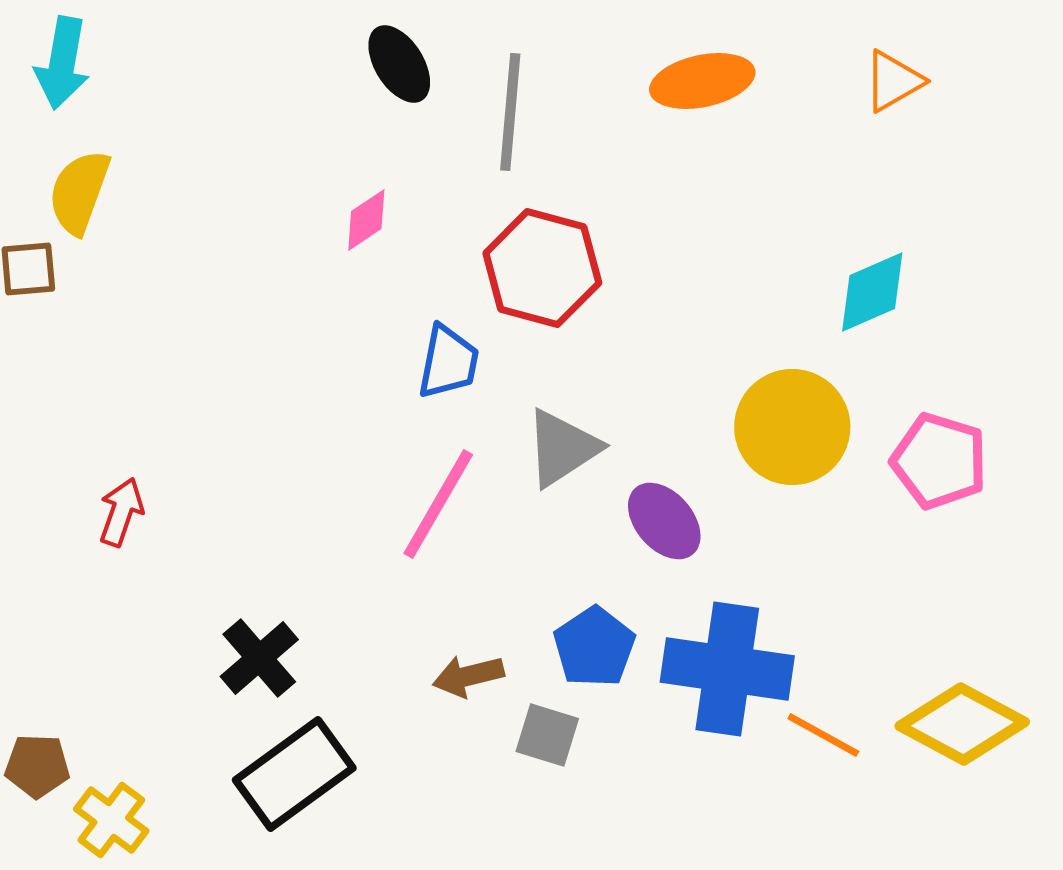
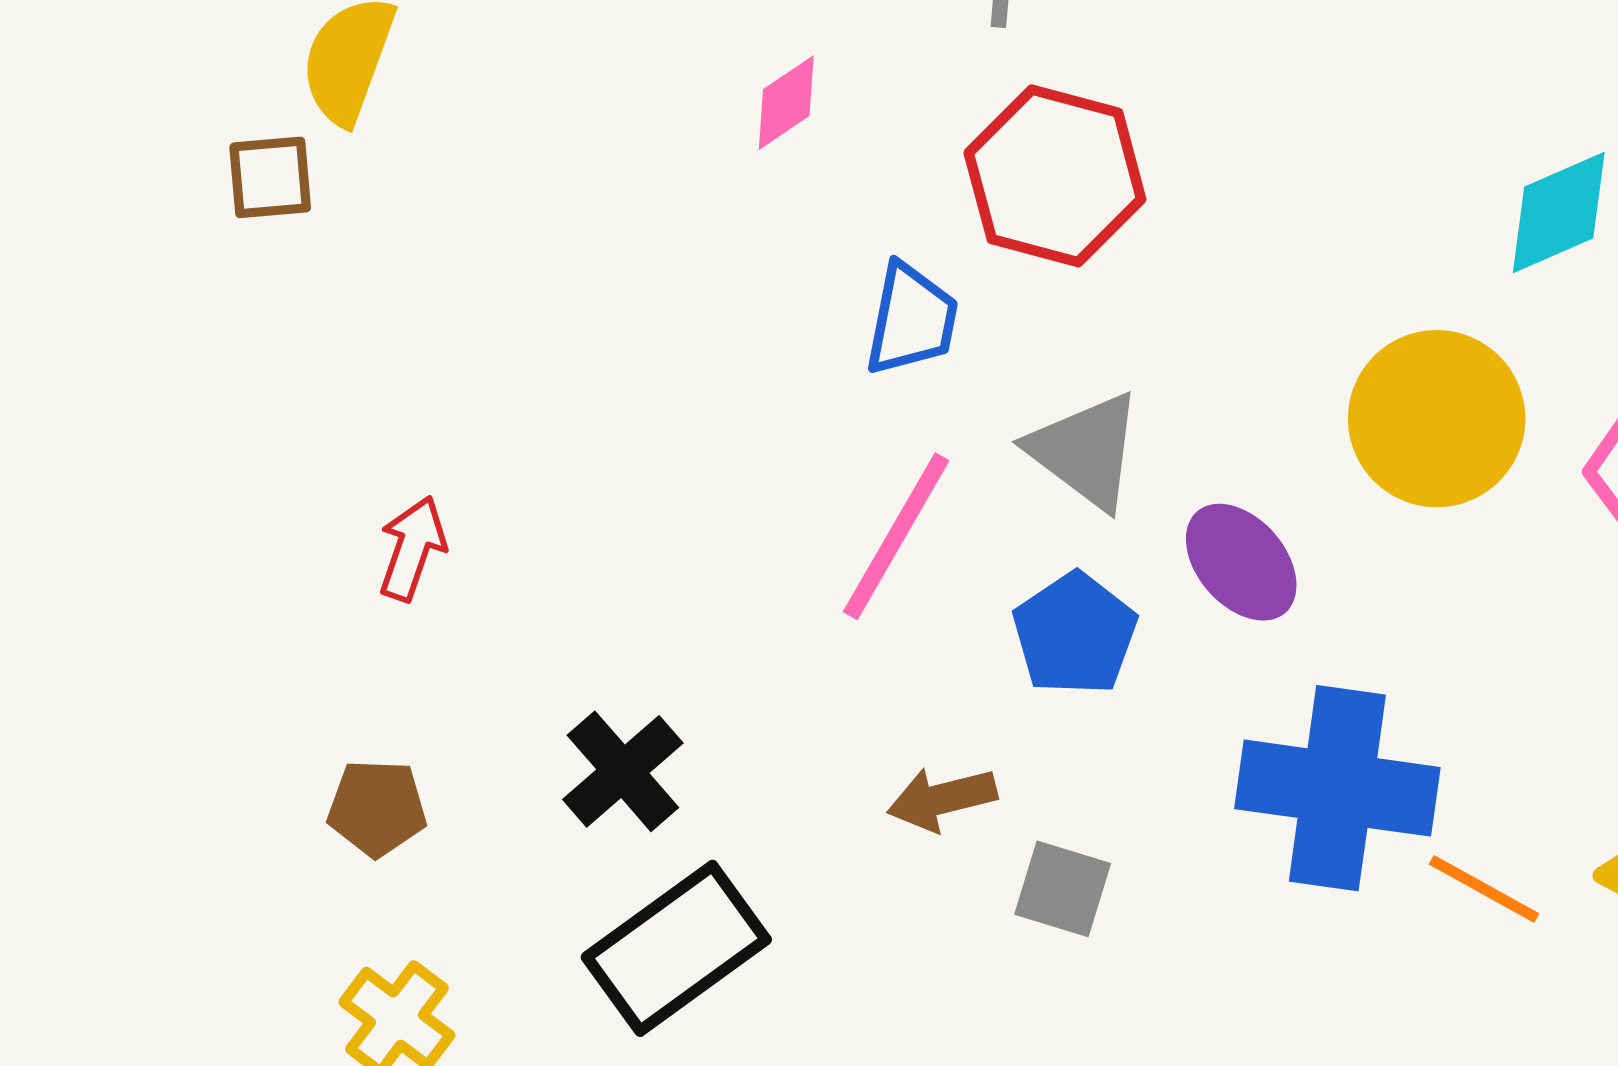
gray triangle: (562, 448) -> (1085, 451), turned -50
blue pentagon: (594, 647) -> (1075, 634), moved
brown pentagon: (37, 766) -> (377, 808), moved

